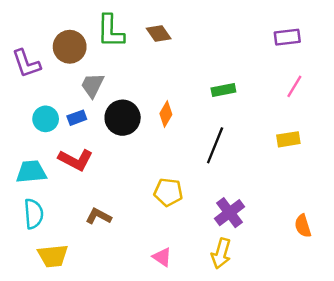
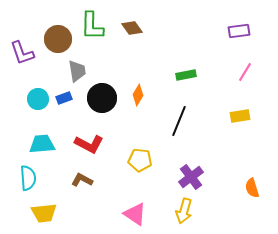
gray trapezoid: (92, 85) -> (77, 71), turned 145
red L-shape: (76, 160) -> (89, 144), moved
cyan trapezoid: (31, 172) -> (42, 144), moved
pink triangle: (162, 257) -> (135, 214), size x1.4

